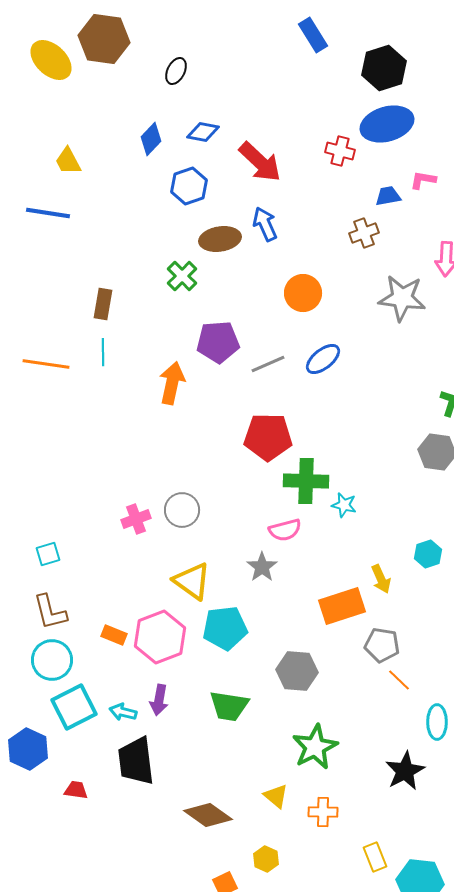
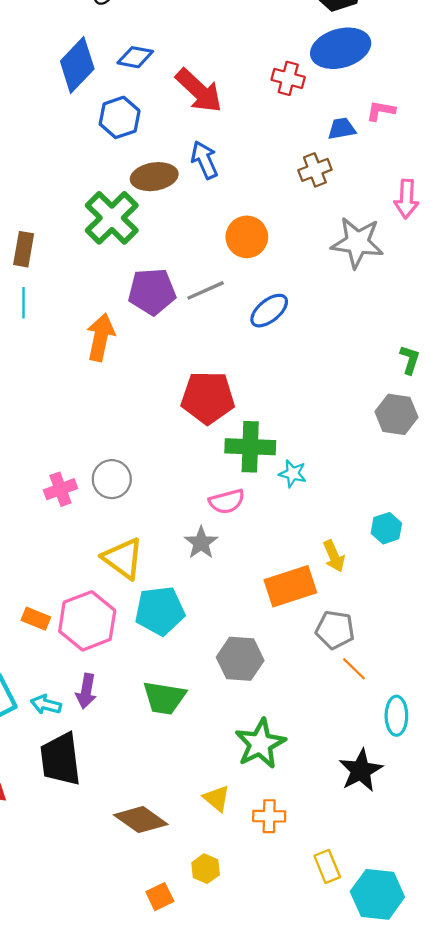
blue diamond: (151, 139) -> (77, 65), size x1.5
green cross: (182, 276) -> (112, 218), size x1.6
gray line: (268, 364) -> (206, 290), moved

